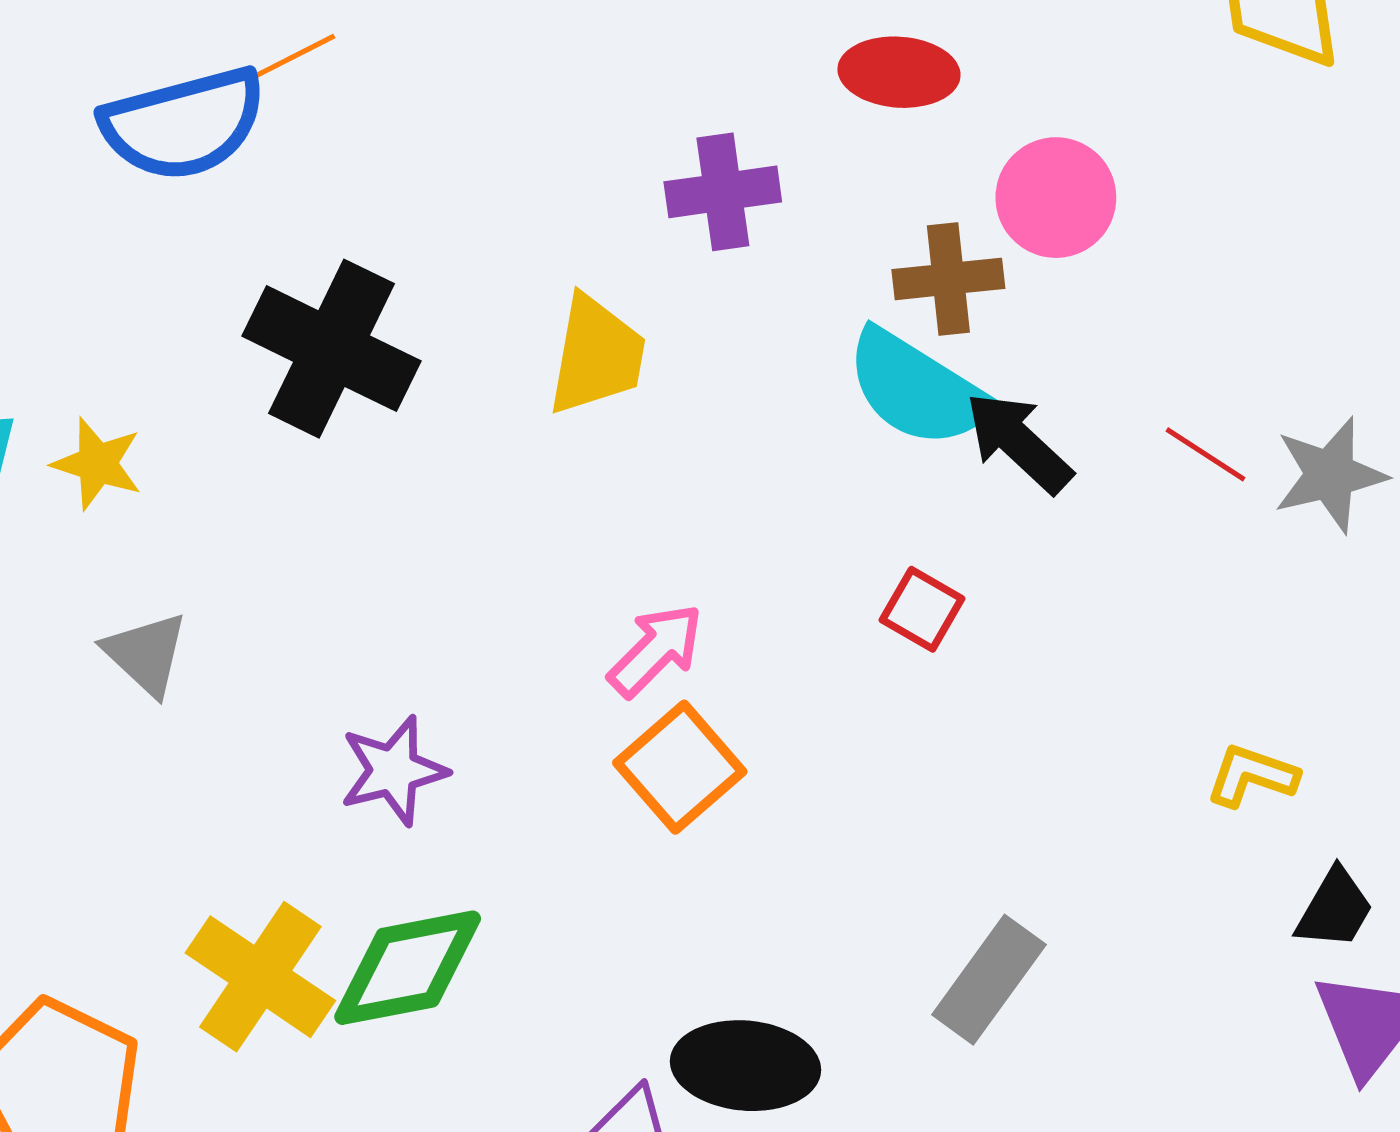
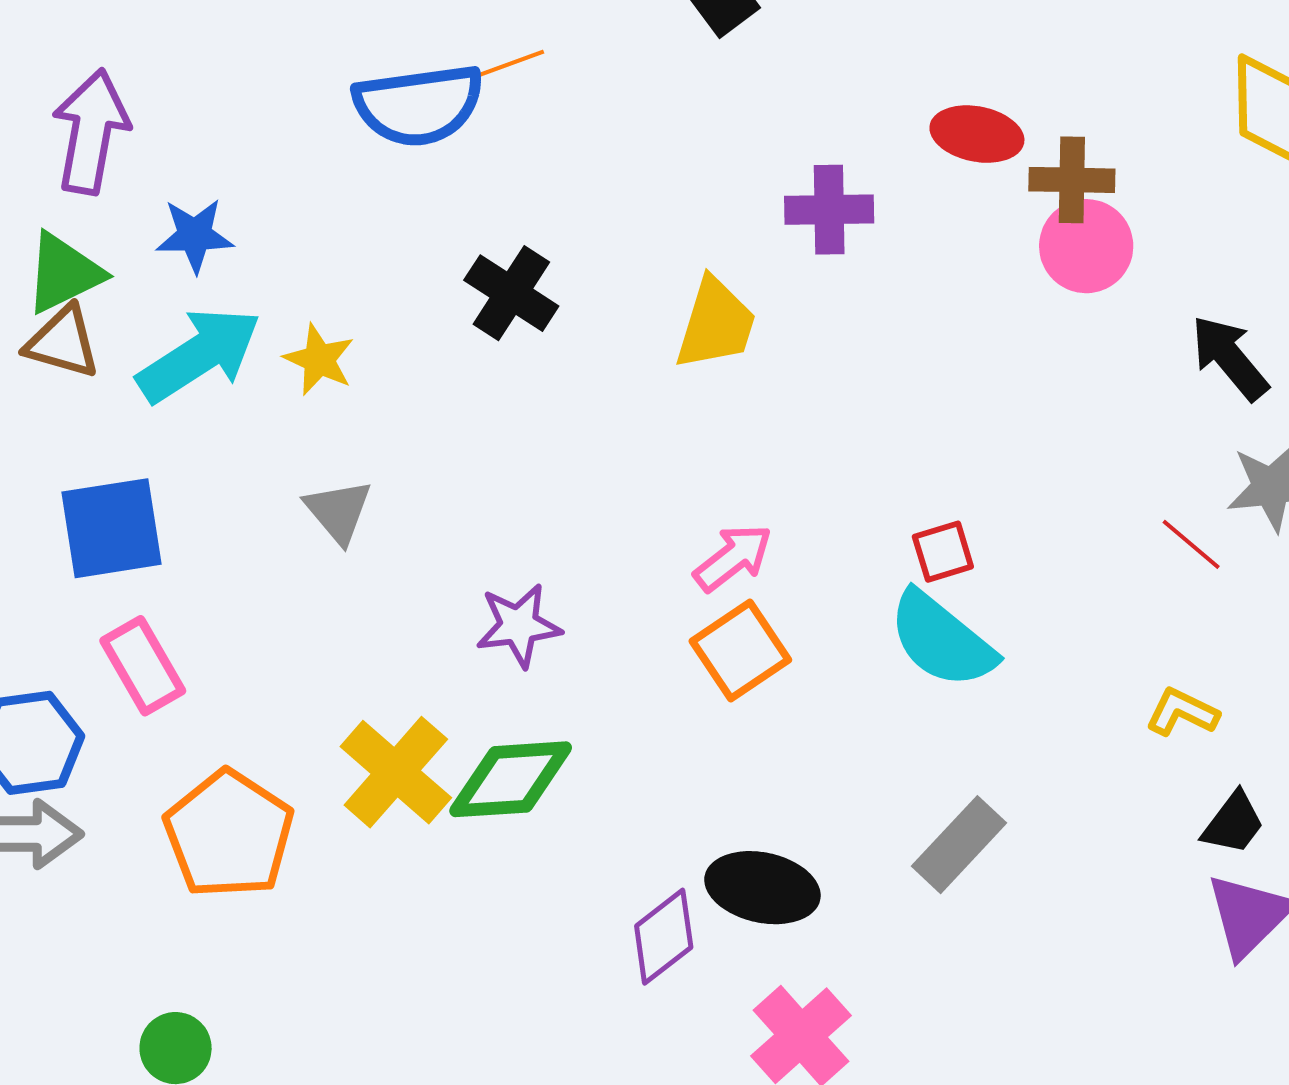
brown cross: (948, 279) -> (1072, 180), moved
black cross: (331, 349) -> (511, 293), size x0.7
cyan semicircle: (917, 389) -> (942, 640), moved
black arrow: (1019, 442) -> (1230, 358), moved
red line: (1206, 454) -> (1191, 544), moved
red square: (922, 609) -> (943, 552), turned 36

